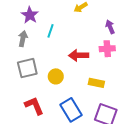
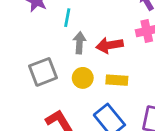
gray arrow: (23, 39) -> (79, 43), moved
yellow rectangle: (96, 83) -> (117, 80), moved

